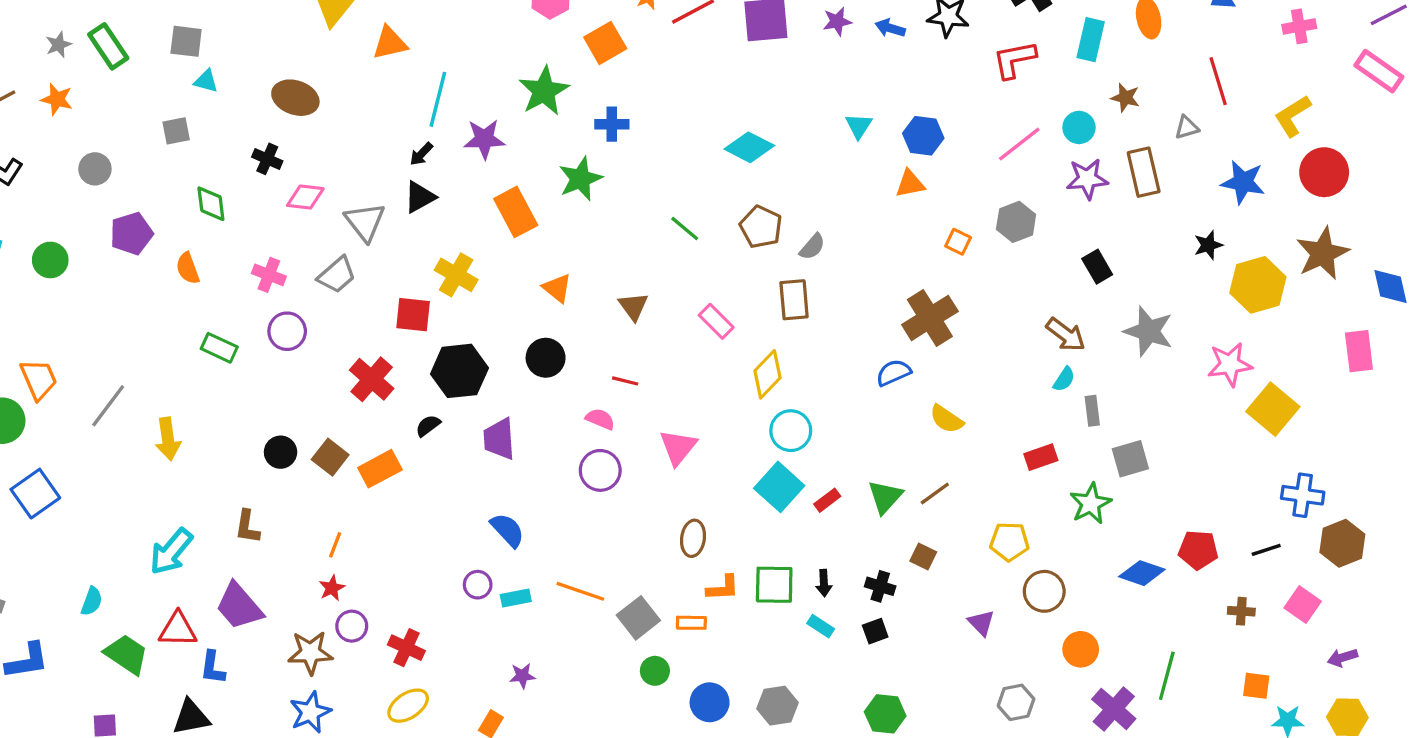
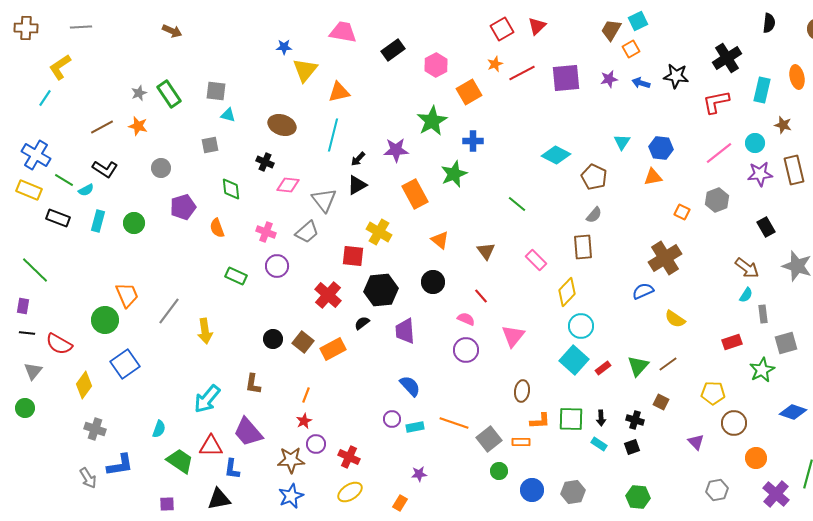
cyan line: (438, 99) -> (333, 135), moved
brown pentagon: (761, 227) -> (594, 177), moved
red line: (625, 381) -> (481, 296), turned 35

